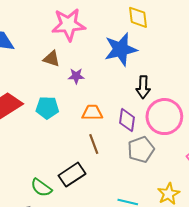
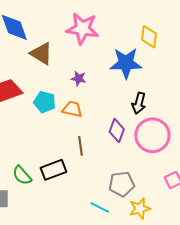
brown triangle: (52, 59) -> (41, 54), moved, size x1.4
orange trapezoid: (92, 113) -> (72, 109), moved
gray pentagon: (141, 150) -> (122, 184), moved

